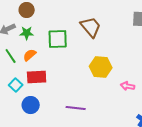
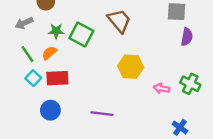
green star: (27, 33) -> (56, 31), moved
green square: (58, 39) -> (81, 35), turned 30
cyan square: (16, 85) -> (33, 78), moved

